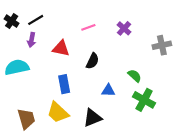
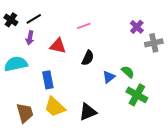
purple cross: (124, 28) -> (137, 27), moved
blue rectangle: (64, 84) -> (48, 80), moved
blue triangle: (108, 90) -> (109, 77), moved, turned -40

